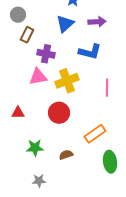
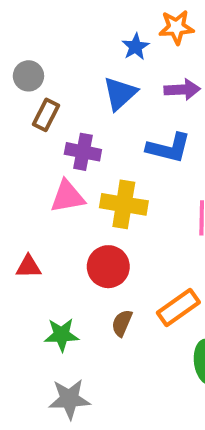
yellow cross: (67, 81) -> (124, 204), turned 30
brown semicircle: (66, 155) -> (122, 323), moved, turned -48
gray star: (39, 181) -> (69, 399), size x1.5

